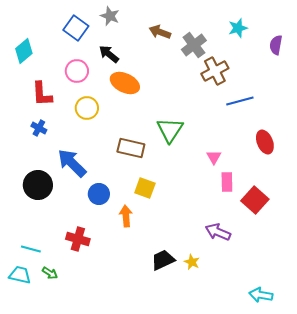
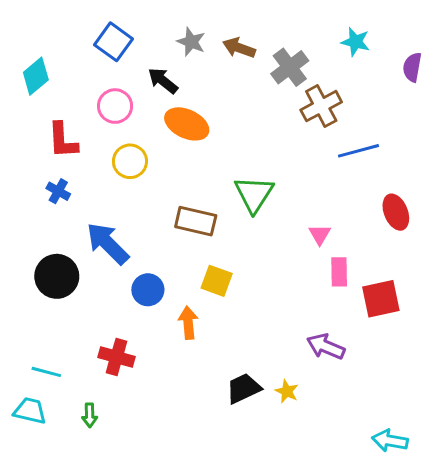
gray star: (110, 16) -> (191, 42), moved
cyan star: (238, 28) -> (356, 42), turned 30
red square: (255, 200) -> (381, 299), turned 36
green arrow: (50, 273) -> (90, 415), moved, turned 56

